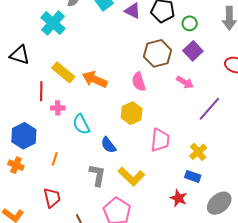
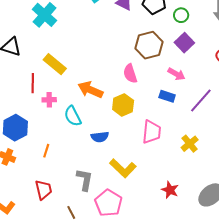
orange arrow: (95, 79) -> (90, 90), moved
blue semicircle: (108, 145) -> (100, 137), turned -60
gray L-shape: (97, 175) -> (85, 180), moved
blue rectangle: (193, 176) -> (167, 96), moved

